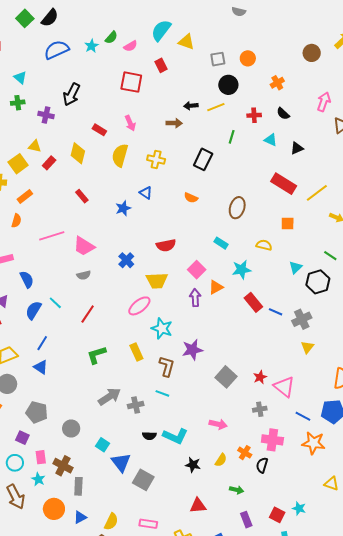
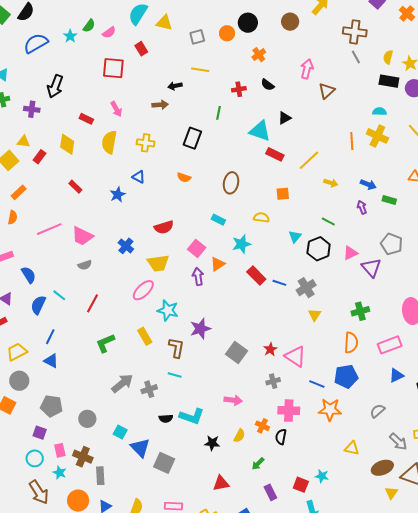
black circle: (228, 85) -> (248, 23), moved
yellow line: (216, 107) -> (200, 70), moved, turned 36
cyan triangle: (271, 140) -> (260, 131), moved, size x1.6
red rectangle: (284, 184) -> (275, 154), size x0.7
green arrow: (237, 490) -> (258, 464), turned 128

